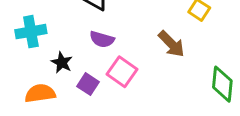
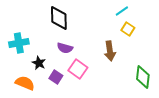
brown arrow: (171, 44) -> (110, 51), turned 36
orange semicircle: (40, 93) -> (25, 83), turned 30

